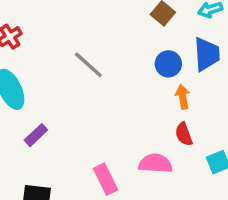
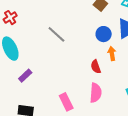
red semicircle: (184, 134) -> (96, 67), moved
pink semicircle: (155, 163) -> (96, 93), turned 90

